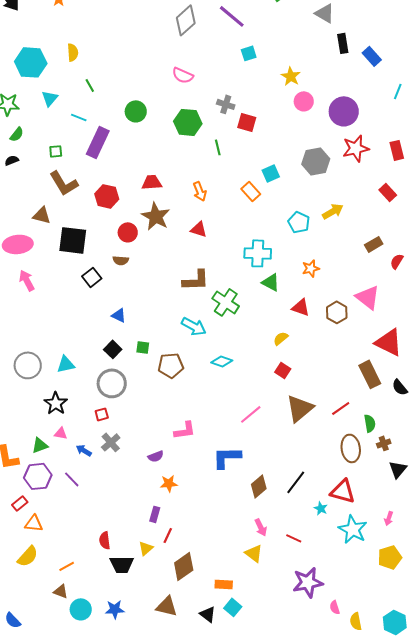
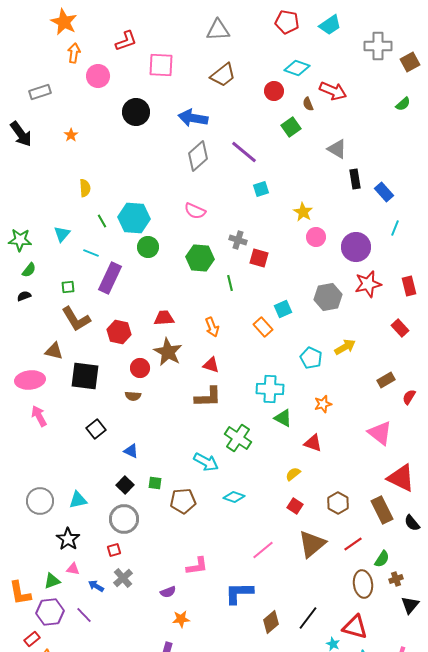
cyan hexagon: (31, 62) -> (134, 218), moved
cyan line: (398, 91) -> (395, 228), moved
black square: (92, 277) -> (96, 429), moved
brown L-shape: (196, 280) -> (208, 397), moved
brown hexagon: (337, 312) -> (338, 503), moved
green semicircle: (370, 423) -> (382, 559), turned 42

